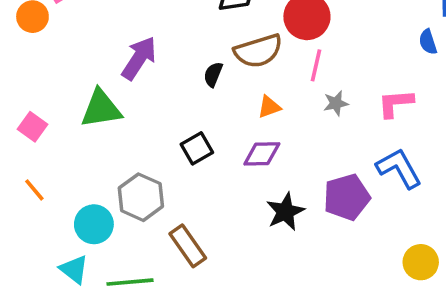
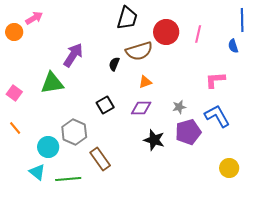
pink line: (316, 65) -> (198, 34), moved
gray star: (336, 103) -> (179, 107), moved
black star: (285, 212) -> (154, 140), turned -30

